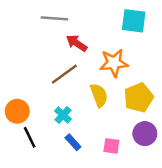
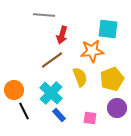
cyan square: (134, 21) -> (108, 29), moved
red arrow: (77, 43) -> (62, 35), turned -108
cyan cross: (63, 115) -> (51, 93), size x1.6

